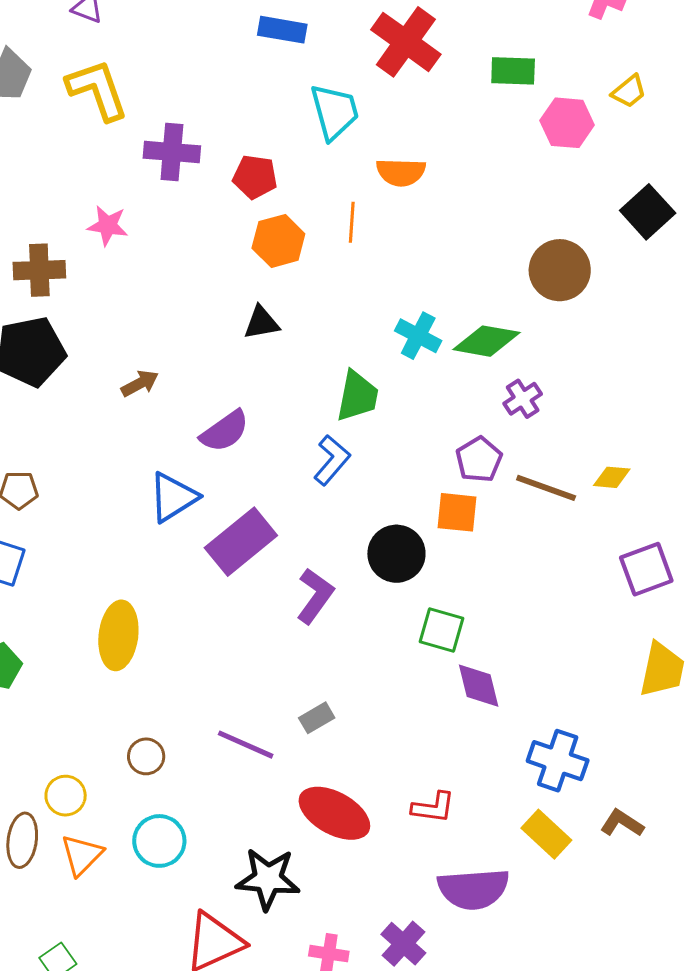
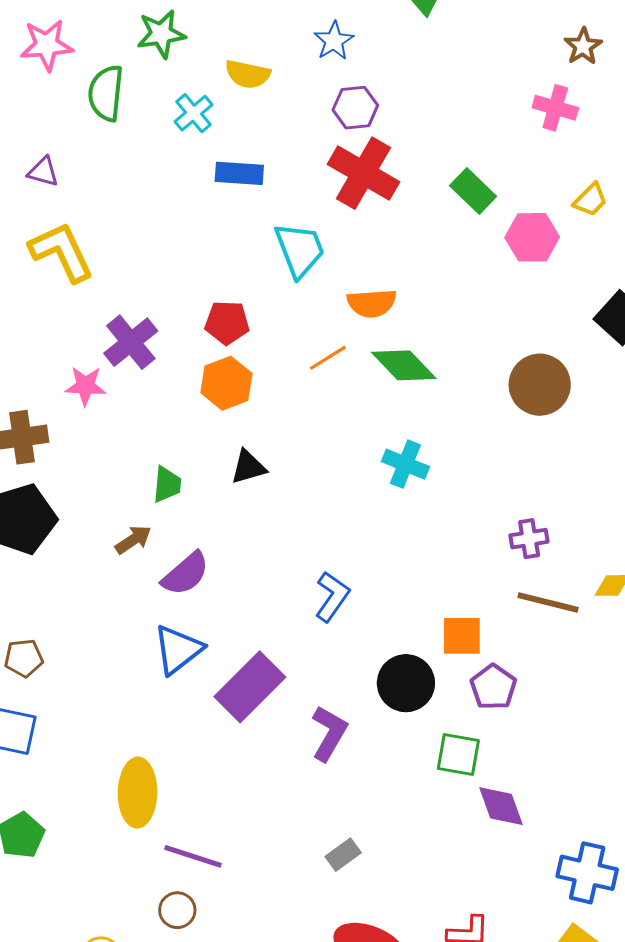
green rectangle: (513, 71) -> (473, 191), turned 48
purple cross: (172, 152) -> (131, 342), moved, turned -38
orange line: (352, 222) -> (328, 358), turned 60
orange hexagon: (278, 241) -> (226, 383), moved
green diamond: (486, 341) -> (404, 365), moved, turned 42
green trapezoid: (357, 396) -> (167, 484), moved, size x0.7
purple cross: (523, 399) -> (529, 539), moved, turned 30
purple semicircle: (225, 431) -> (186, 574), moved
purple pentagon: (479, 459) -> (493, 687), moved
purple line: (246, 745) -> (193, 856), moved

